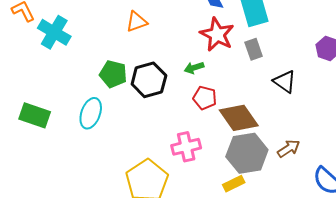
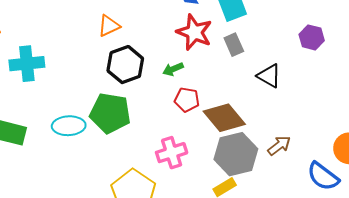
cyan cross: (54, 32) -> (27, 64), moved, turned -32
green pentagon: (113, 74) -> (110, 113), moved, size x1.4
black hexagon: (149, 80) -> (125, 65), moved
cyan ellipse: (91, 113) -> (69, 126), turned 72

